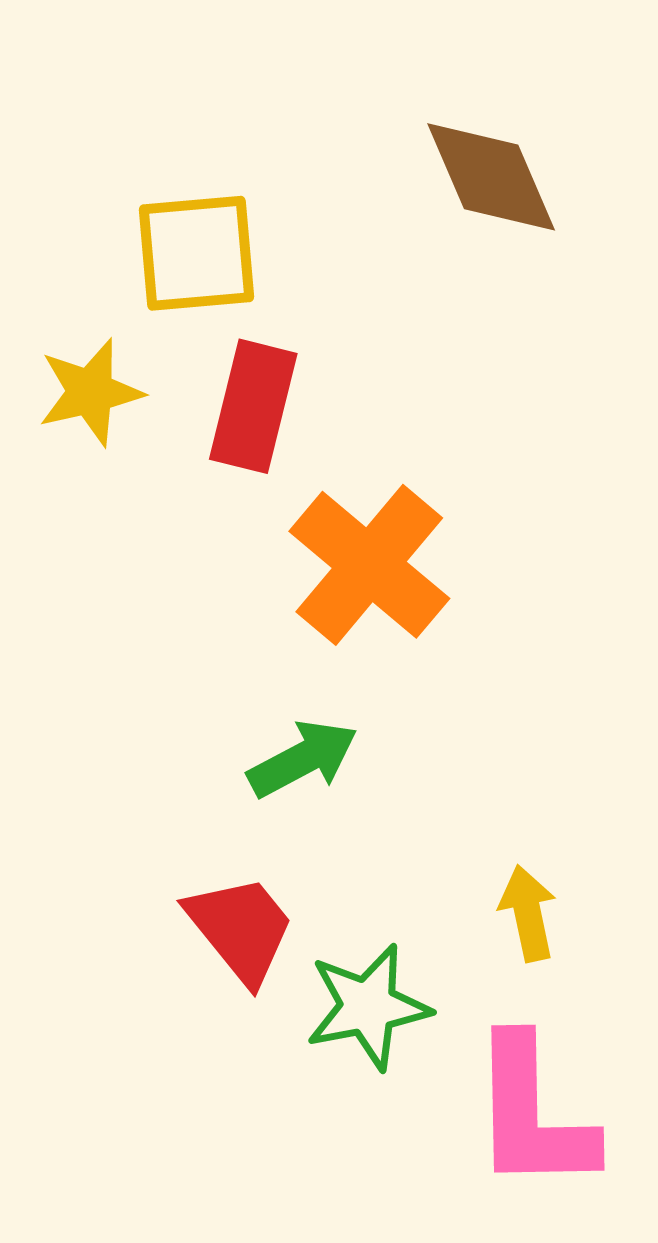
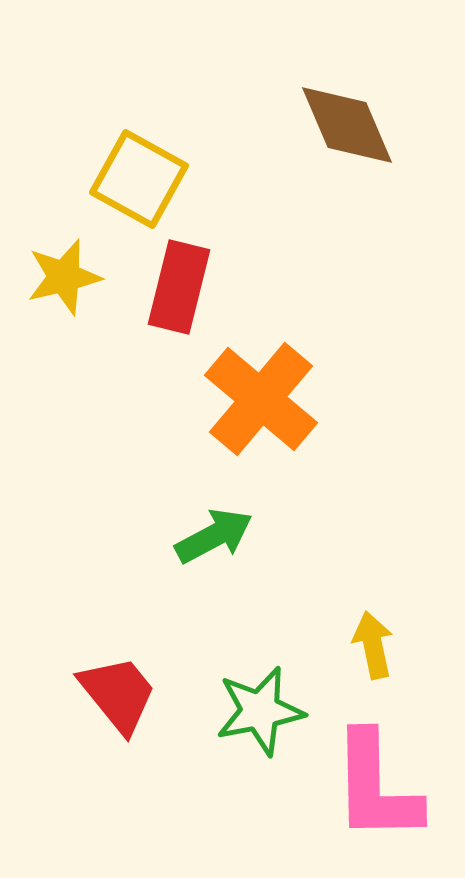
yellow square: (197, 253) -> (139, 179), turned 34
red trapezoid: (240, 929) -> (118, 694), moved

